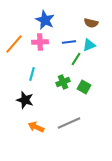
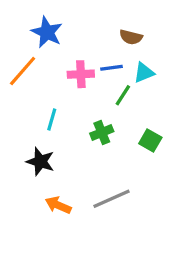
blue star: (45, 20) -> (47, 32), moved
brown semicircle: (91, 23) -> (131, 37), moved
pink cross: (40, 42) -> (81, 74), moved
green square: (84, 87) -> (150, 141), moved

